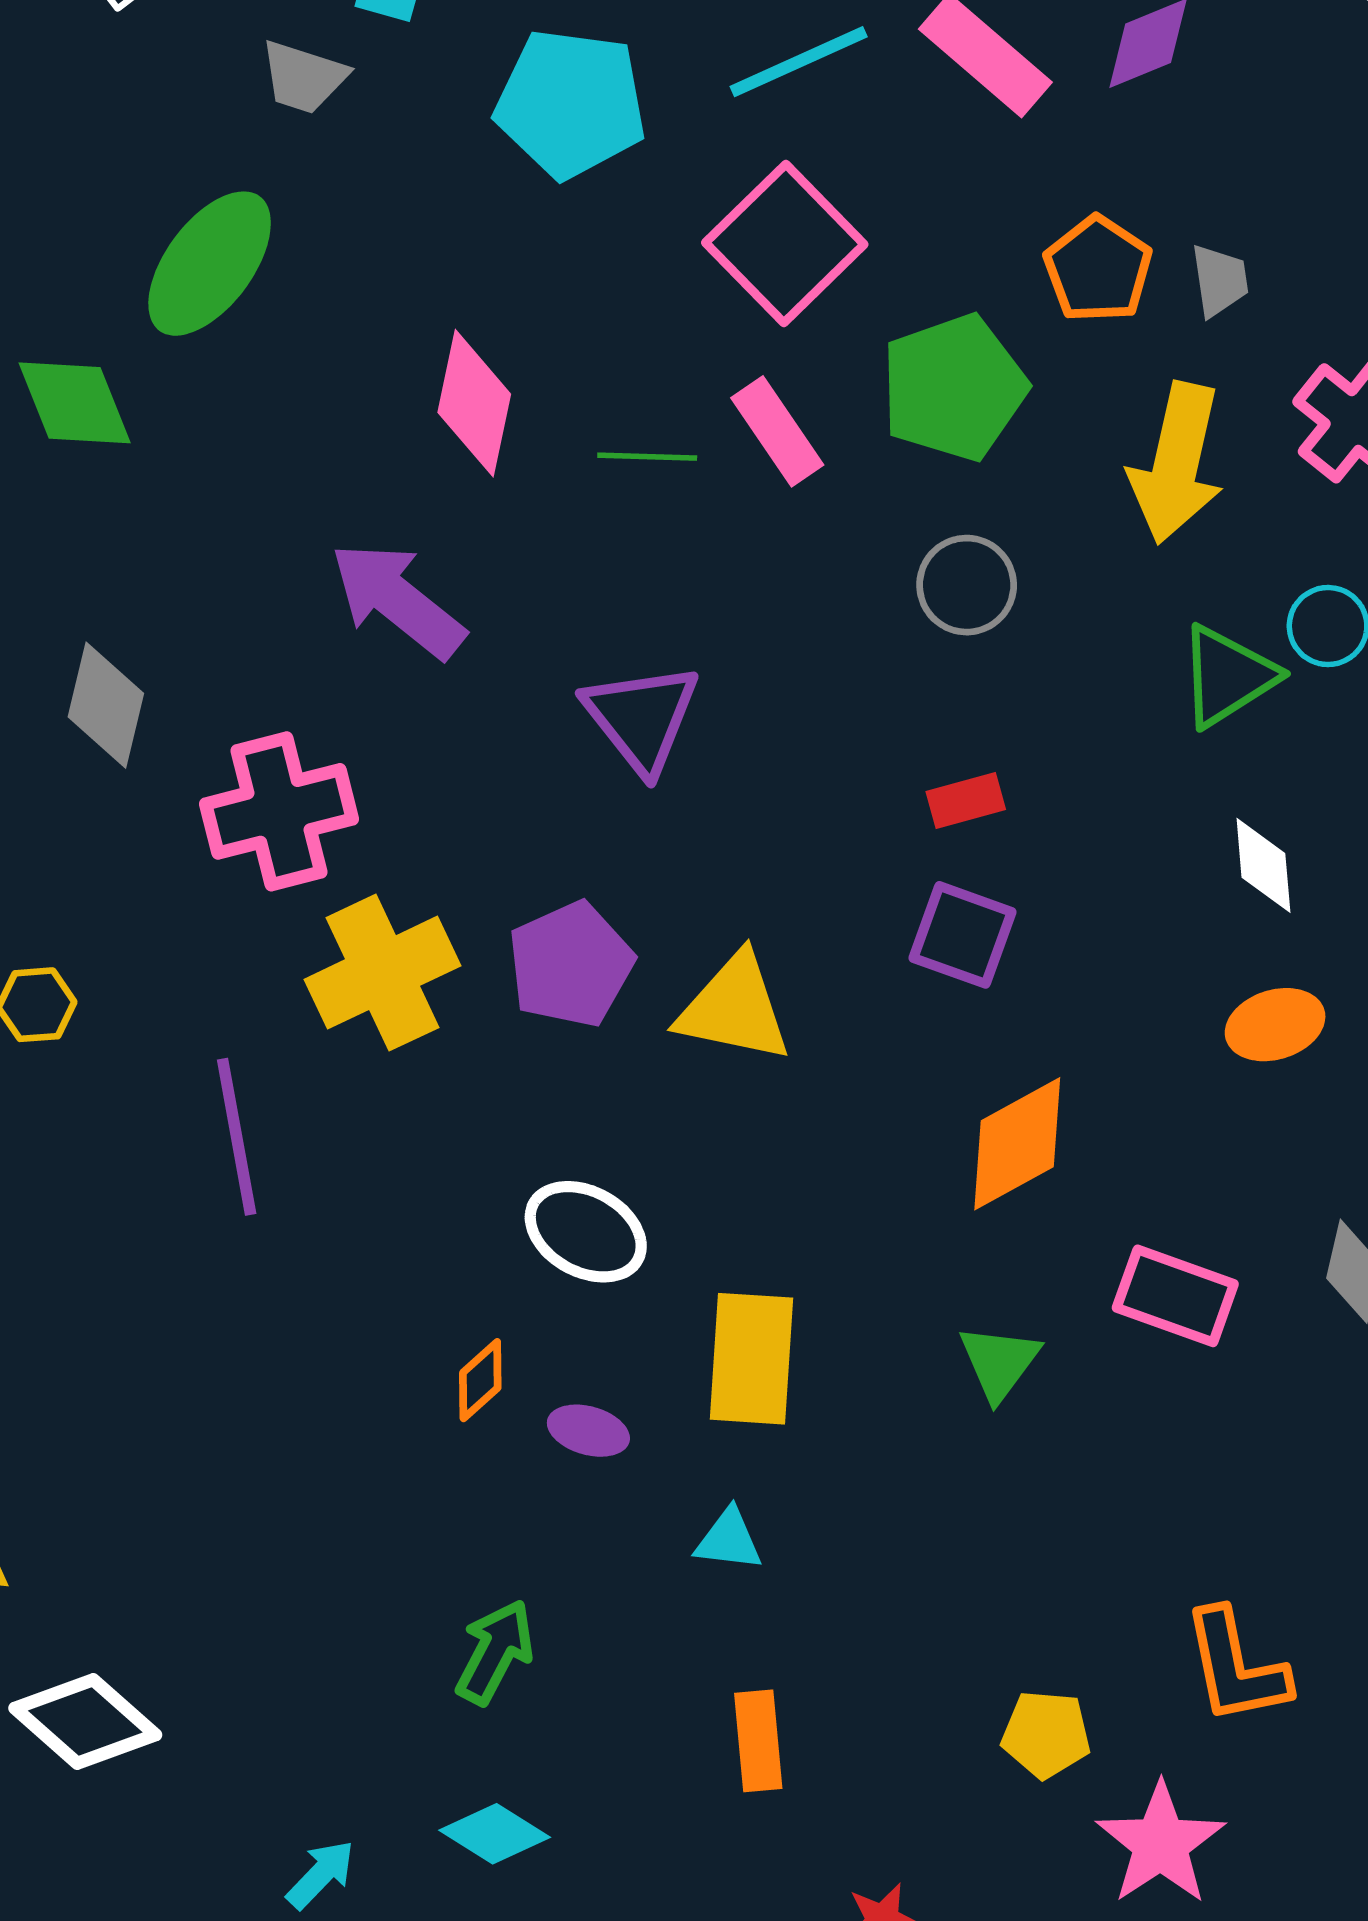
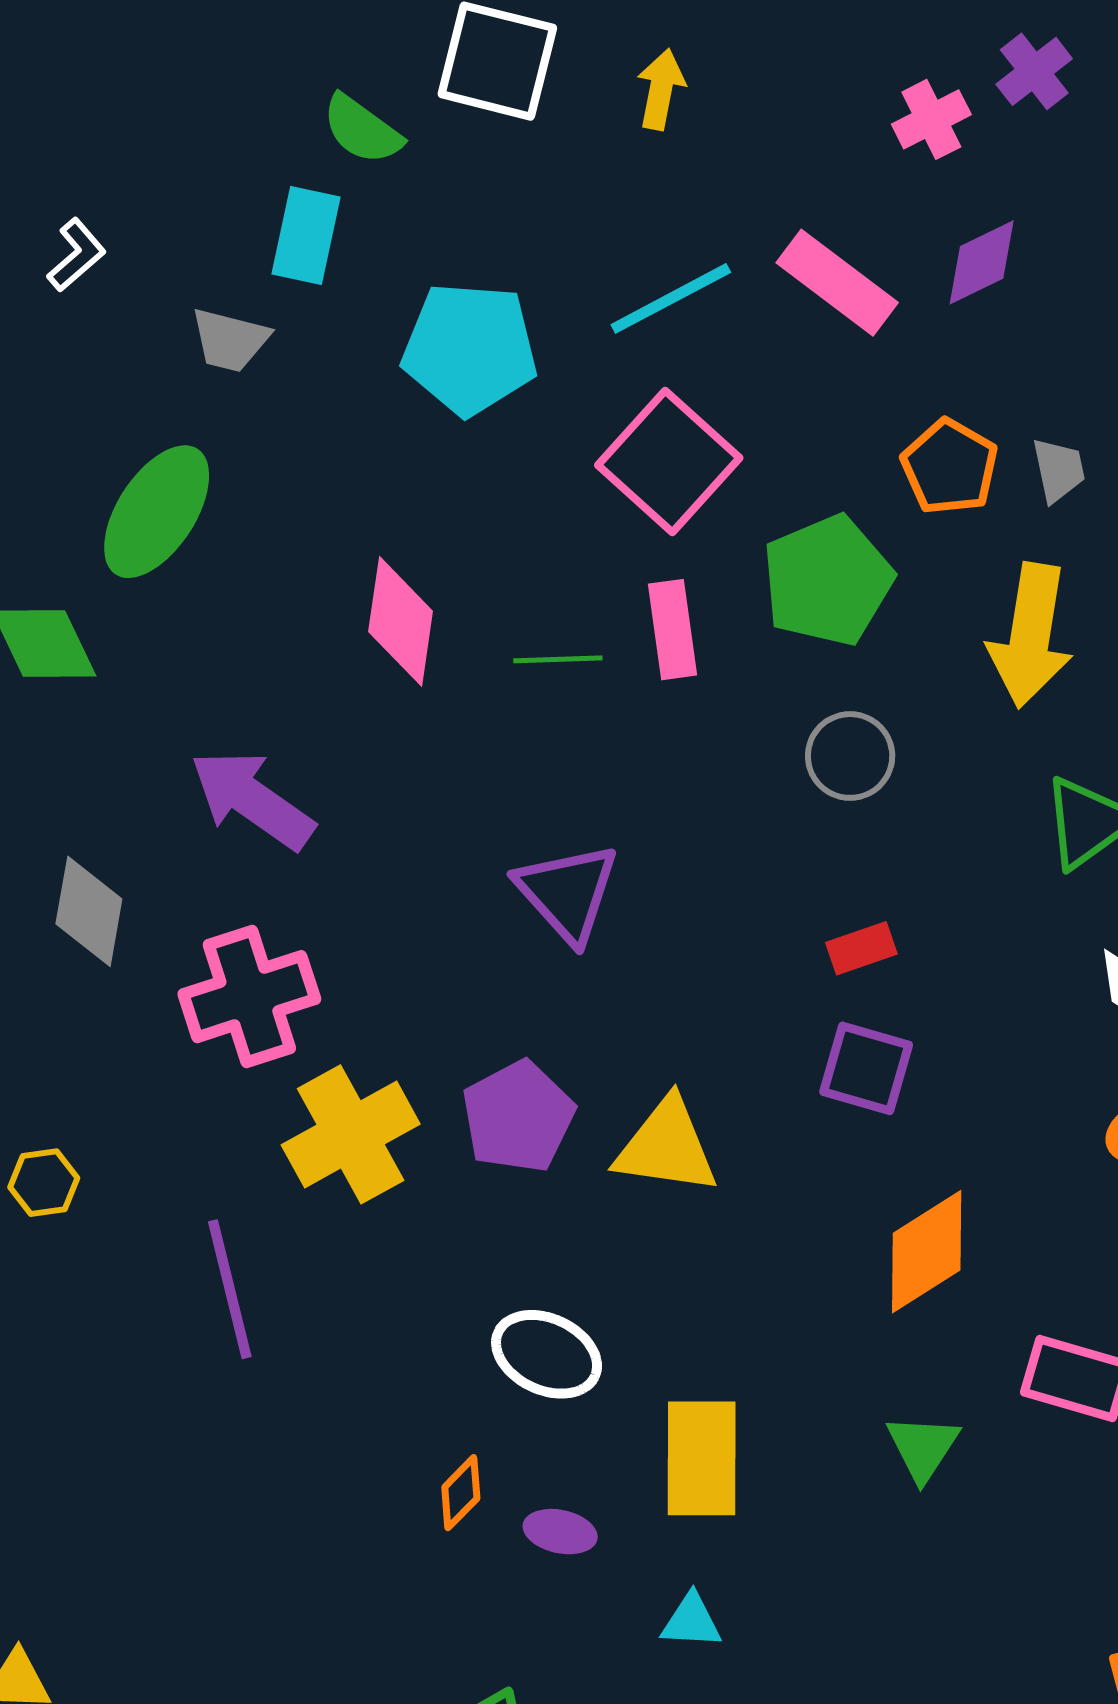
pink rectangle: (777, 431) -> (672, 630), turned 30
purple arrow: (397, 600) -> (252, 800), moved

